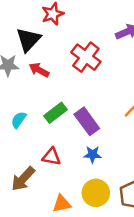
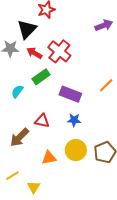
red cross: (86, 57) -> (59, 51), moved
green rectangle: (55, 113) -> (41, 77), moved
purple rectangle: (87, 121) -> (70, 94), turned -35

